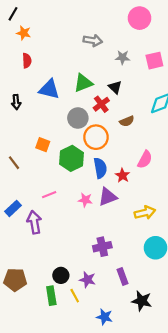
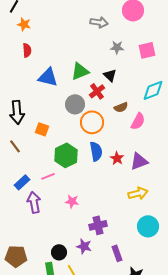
gray arrow: (93, 40) -> (99, 22), moved
black arrow: (16, 102) -> (17, 112), moved, size x1.6
green hexagon: (71, 158) -> (66, 155), moved
pink semicircle: (145, 159) -> (138, 121), moved
purple triangle: (108, 197) -> (139, 161), moved
pink star: (85, 200) -> (72, 201), moved
blue rectangle: (13, 208) -> (22, 182), moved
purple star: (87, 280) -> (84, 246), moved

